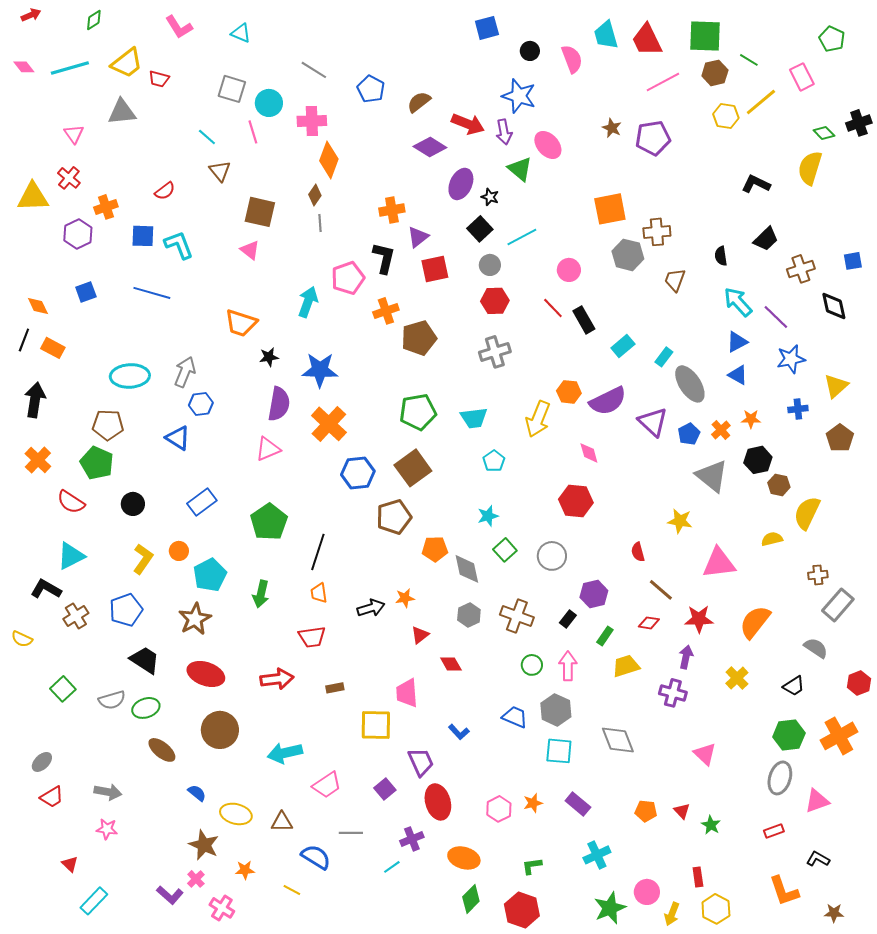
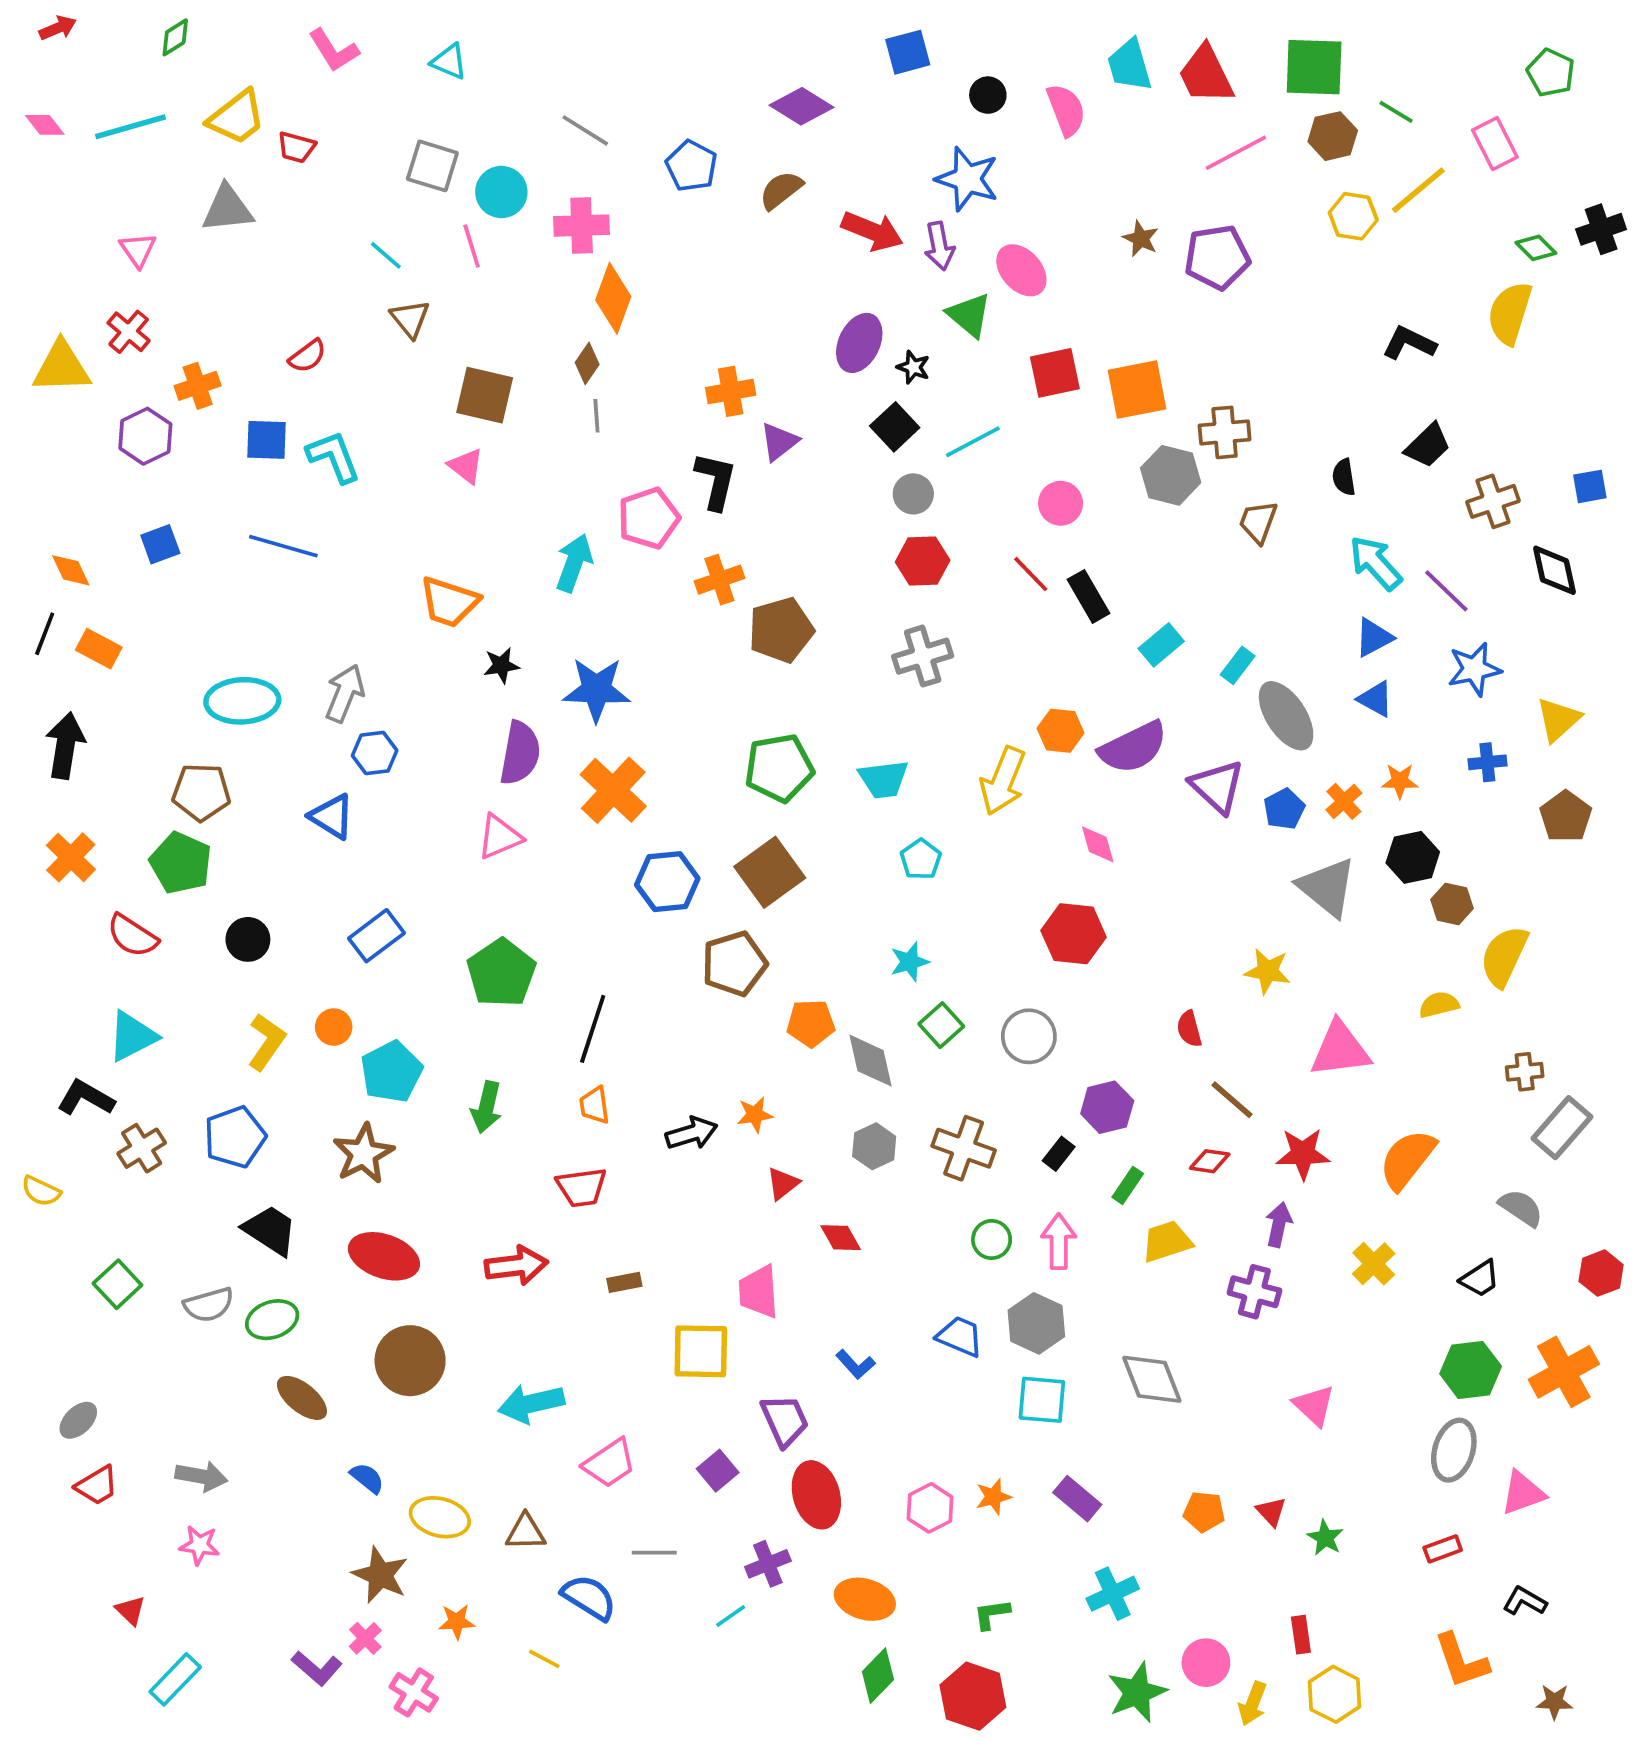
purple diamond: (430, 147) -> (801, 106), moved
red square: (435, 269) -> (1055, 373), moved

